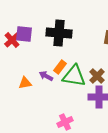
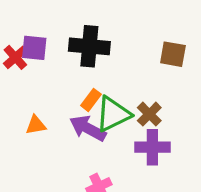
purple arrow: (46, 76) -> (88, 128), moved, size x1.6
green triangle: (74, 76) -> (113, 114), turned -35

